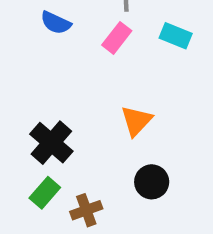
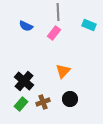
cyan rectangle: (176, 36) -> (89, 25), moved
brown cross: (86, 210) -> (43, 102), moved

